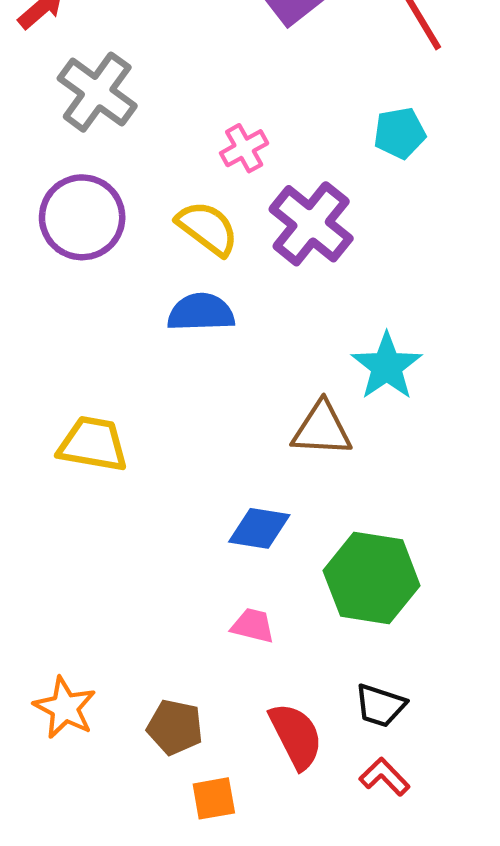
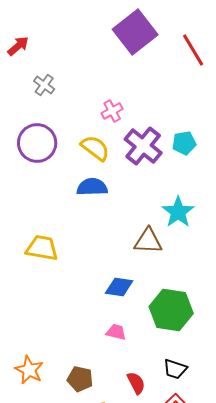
gray cross: (97, 92) -> (44, 85), size x0.6
cyan pentagon: (400, 133) -> (184, 143), moved
red semicircle: (296, 736) -> (136, 383), size x0.7

